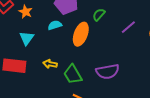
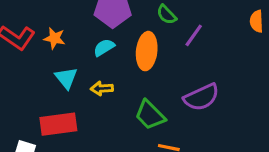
green semicircle: (99, 15) -> (167, 15), turned -72
purple line: (128, 27) -> (194, 35), moved
yellow arrow: (50, 64) -> (102, 88), moved

